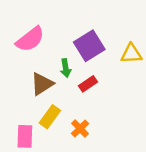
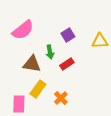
purple square: (89, 46) -> (68, 35), size x0.6
brown triangle: (42, 84) -> (32, 64), turned 42

